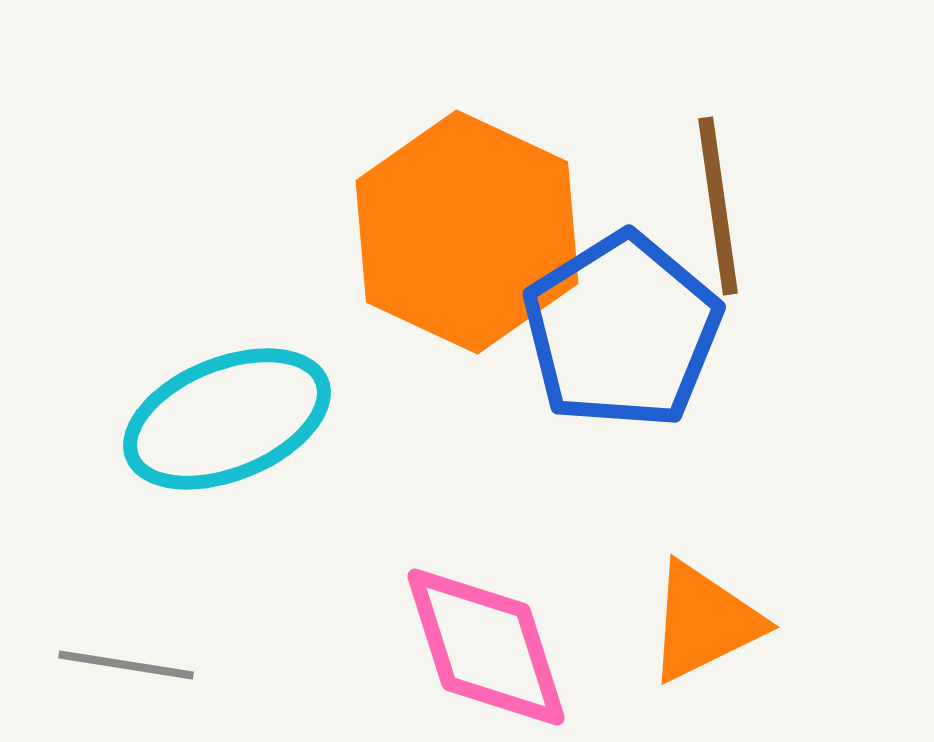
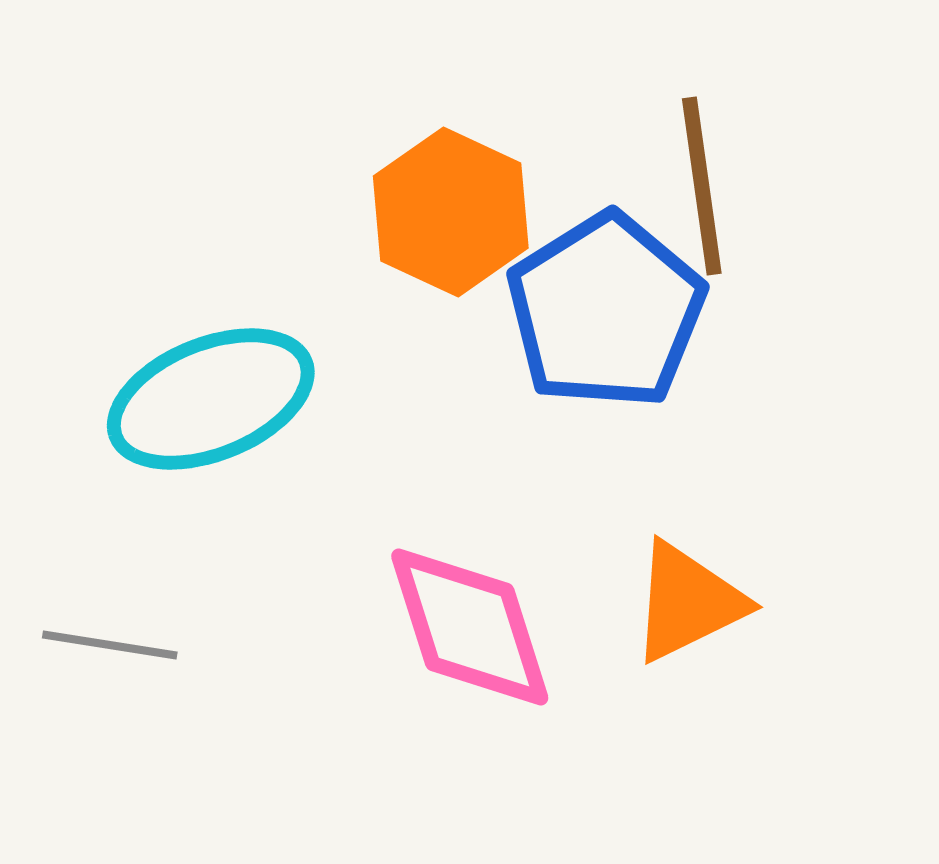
orange hexagon: (467, 232) -> (451, 212), size x0.7

